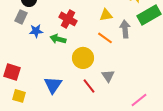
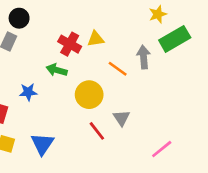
yellow triangle: (106, 15) -> (96, 39), moved
blue star: (36, 31) -> (28, 92), moved
blue triangle: (53, 85) -> (42, 144), moved

